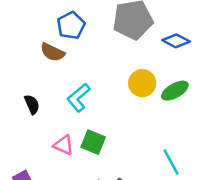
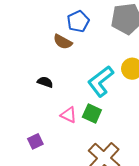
cyan L-shape: (78, 98) -> (101, 81), moved, size x1.4
black semicircle: (32, 104) -> (45, 82), turned -49

